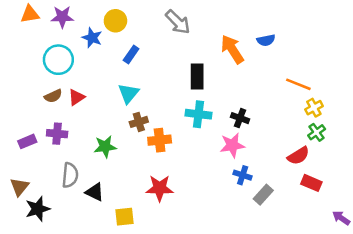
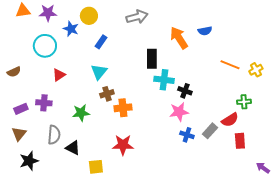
gray arrow: (178, 22) -> (137, 17), turned -60
brown semicircle: (53, 96) -> (14, 72), moved
yellow cross: (314, 108) -> (256, 70), moved
cyan cross: (198, 114) -> (164, 80), moved
green cross: (317, 132) -> (244, 102), turned 32
red rectangle: (311, 183) -> (240, 141), turned 63
brown triangle: (19, 187) -> (19, 134), moved
gray rectangle: (263, 195) -> (210, 131), moved

